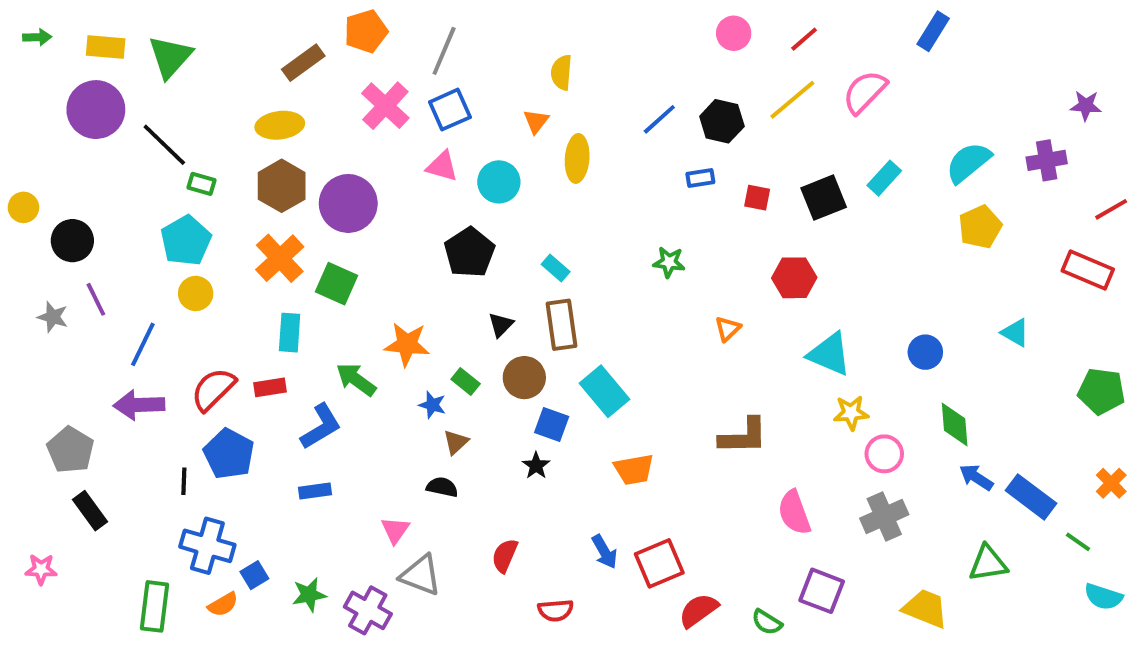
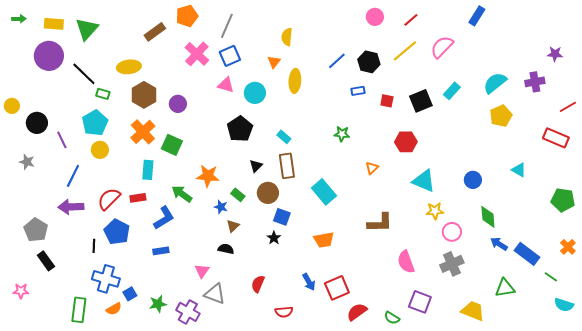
yellow ellipse: (280, 125) -> (129, 67), moved
purple circle: (348, 203) -> (178, 104), size x0.6
purple line: (96, 299) -> (62, 140), moved
cyan rectangle: (604, 391) -> (324, 192), moved

